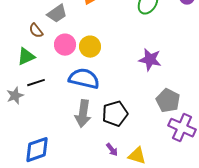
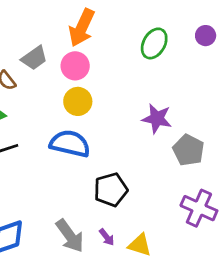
pink circle: (65, 45) -> (75, 66), moved
gray pentagon: (168, 101) -> (188, 150), moved
gray arrow: (83, 114) -> (70, 236), moved, turned -44

